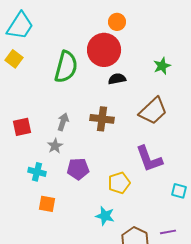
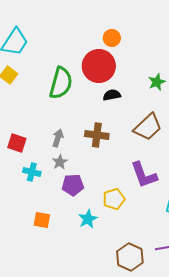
red square: (22, 127) -> (17, 143), turned 30
gray star: (55, 146) -> (60, 162), moved
cyan cross: (37, 172) -> (32, 172), moved
cyan star: (105, 216) -> (88, 219), moved, turned 30

